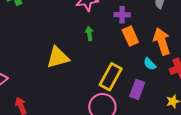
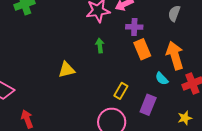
yellow triangle: (58, 57) -> (67, 70), size x0.7
yellow rectangle: (111, 77) -> (121, 91), size x0.6

